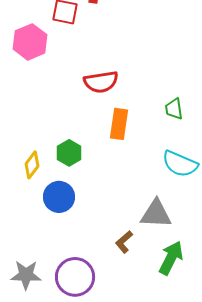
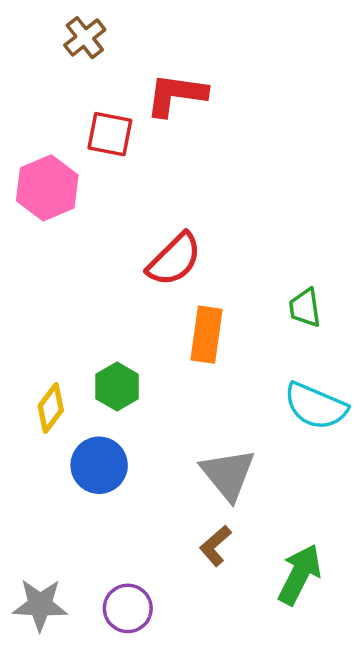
red semicircle: (101, 82) -> (174, 259), turned -36
gray triangle: (156, 214) -> (228, 474), moved, turned 48
purple circle: (75, 277) -> (128, 608), size x0.7

